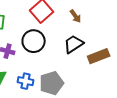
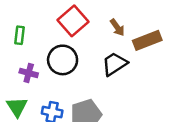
brown rectangle: (99, 56) -> (147, 40), moved

